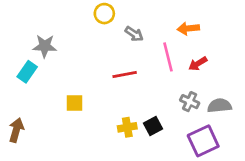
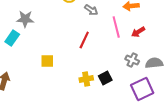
red line: (125, 74) -> (84, 40), turned -54

